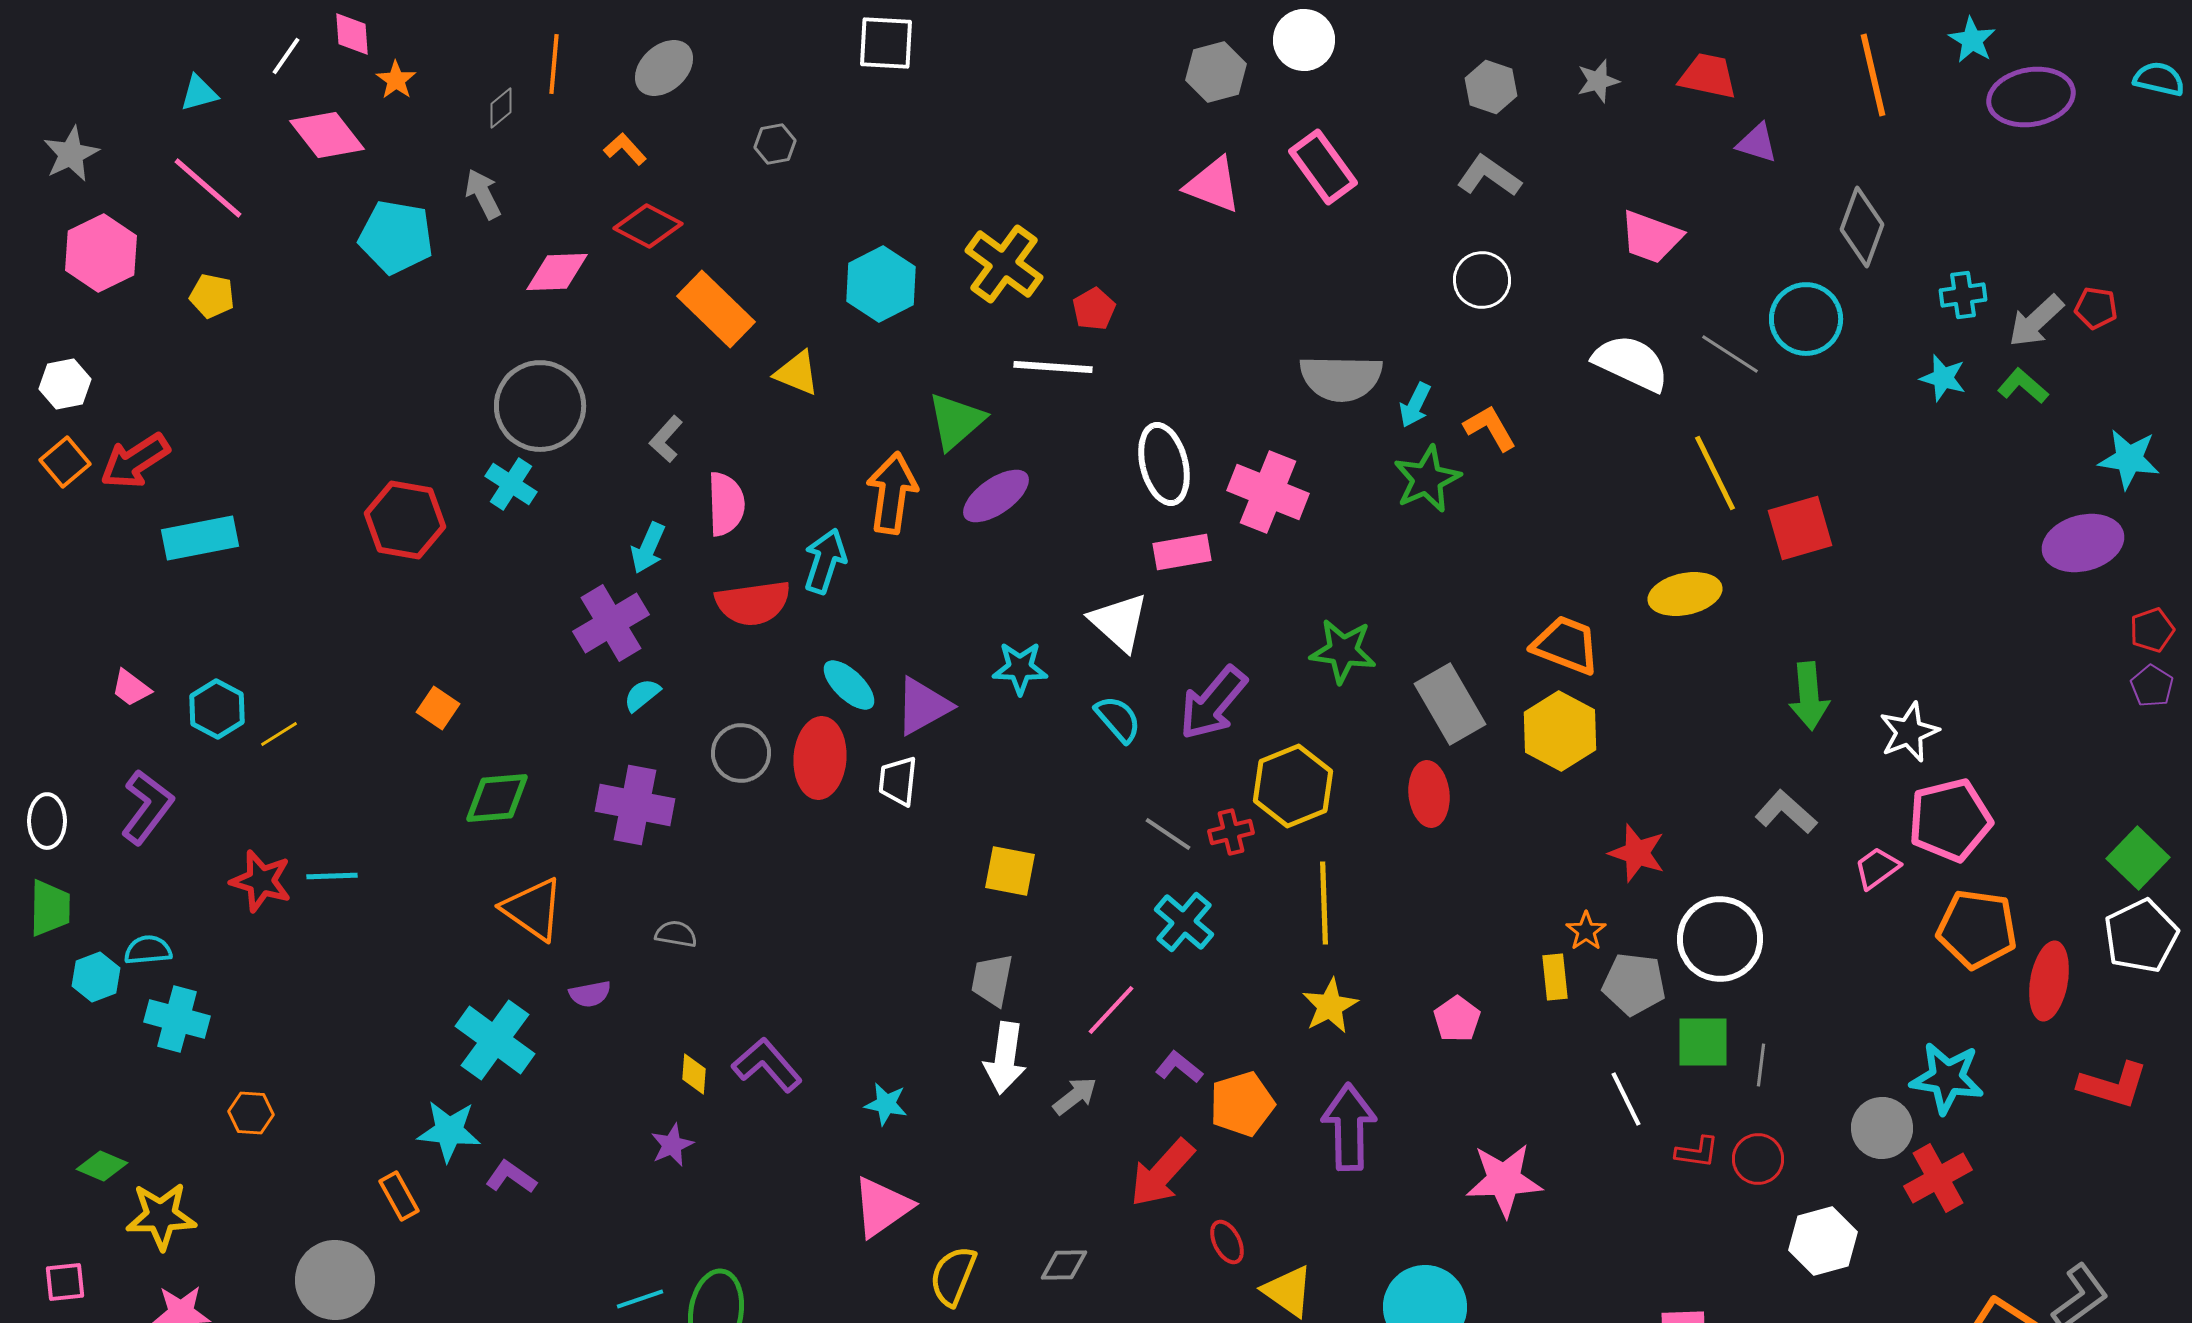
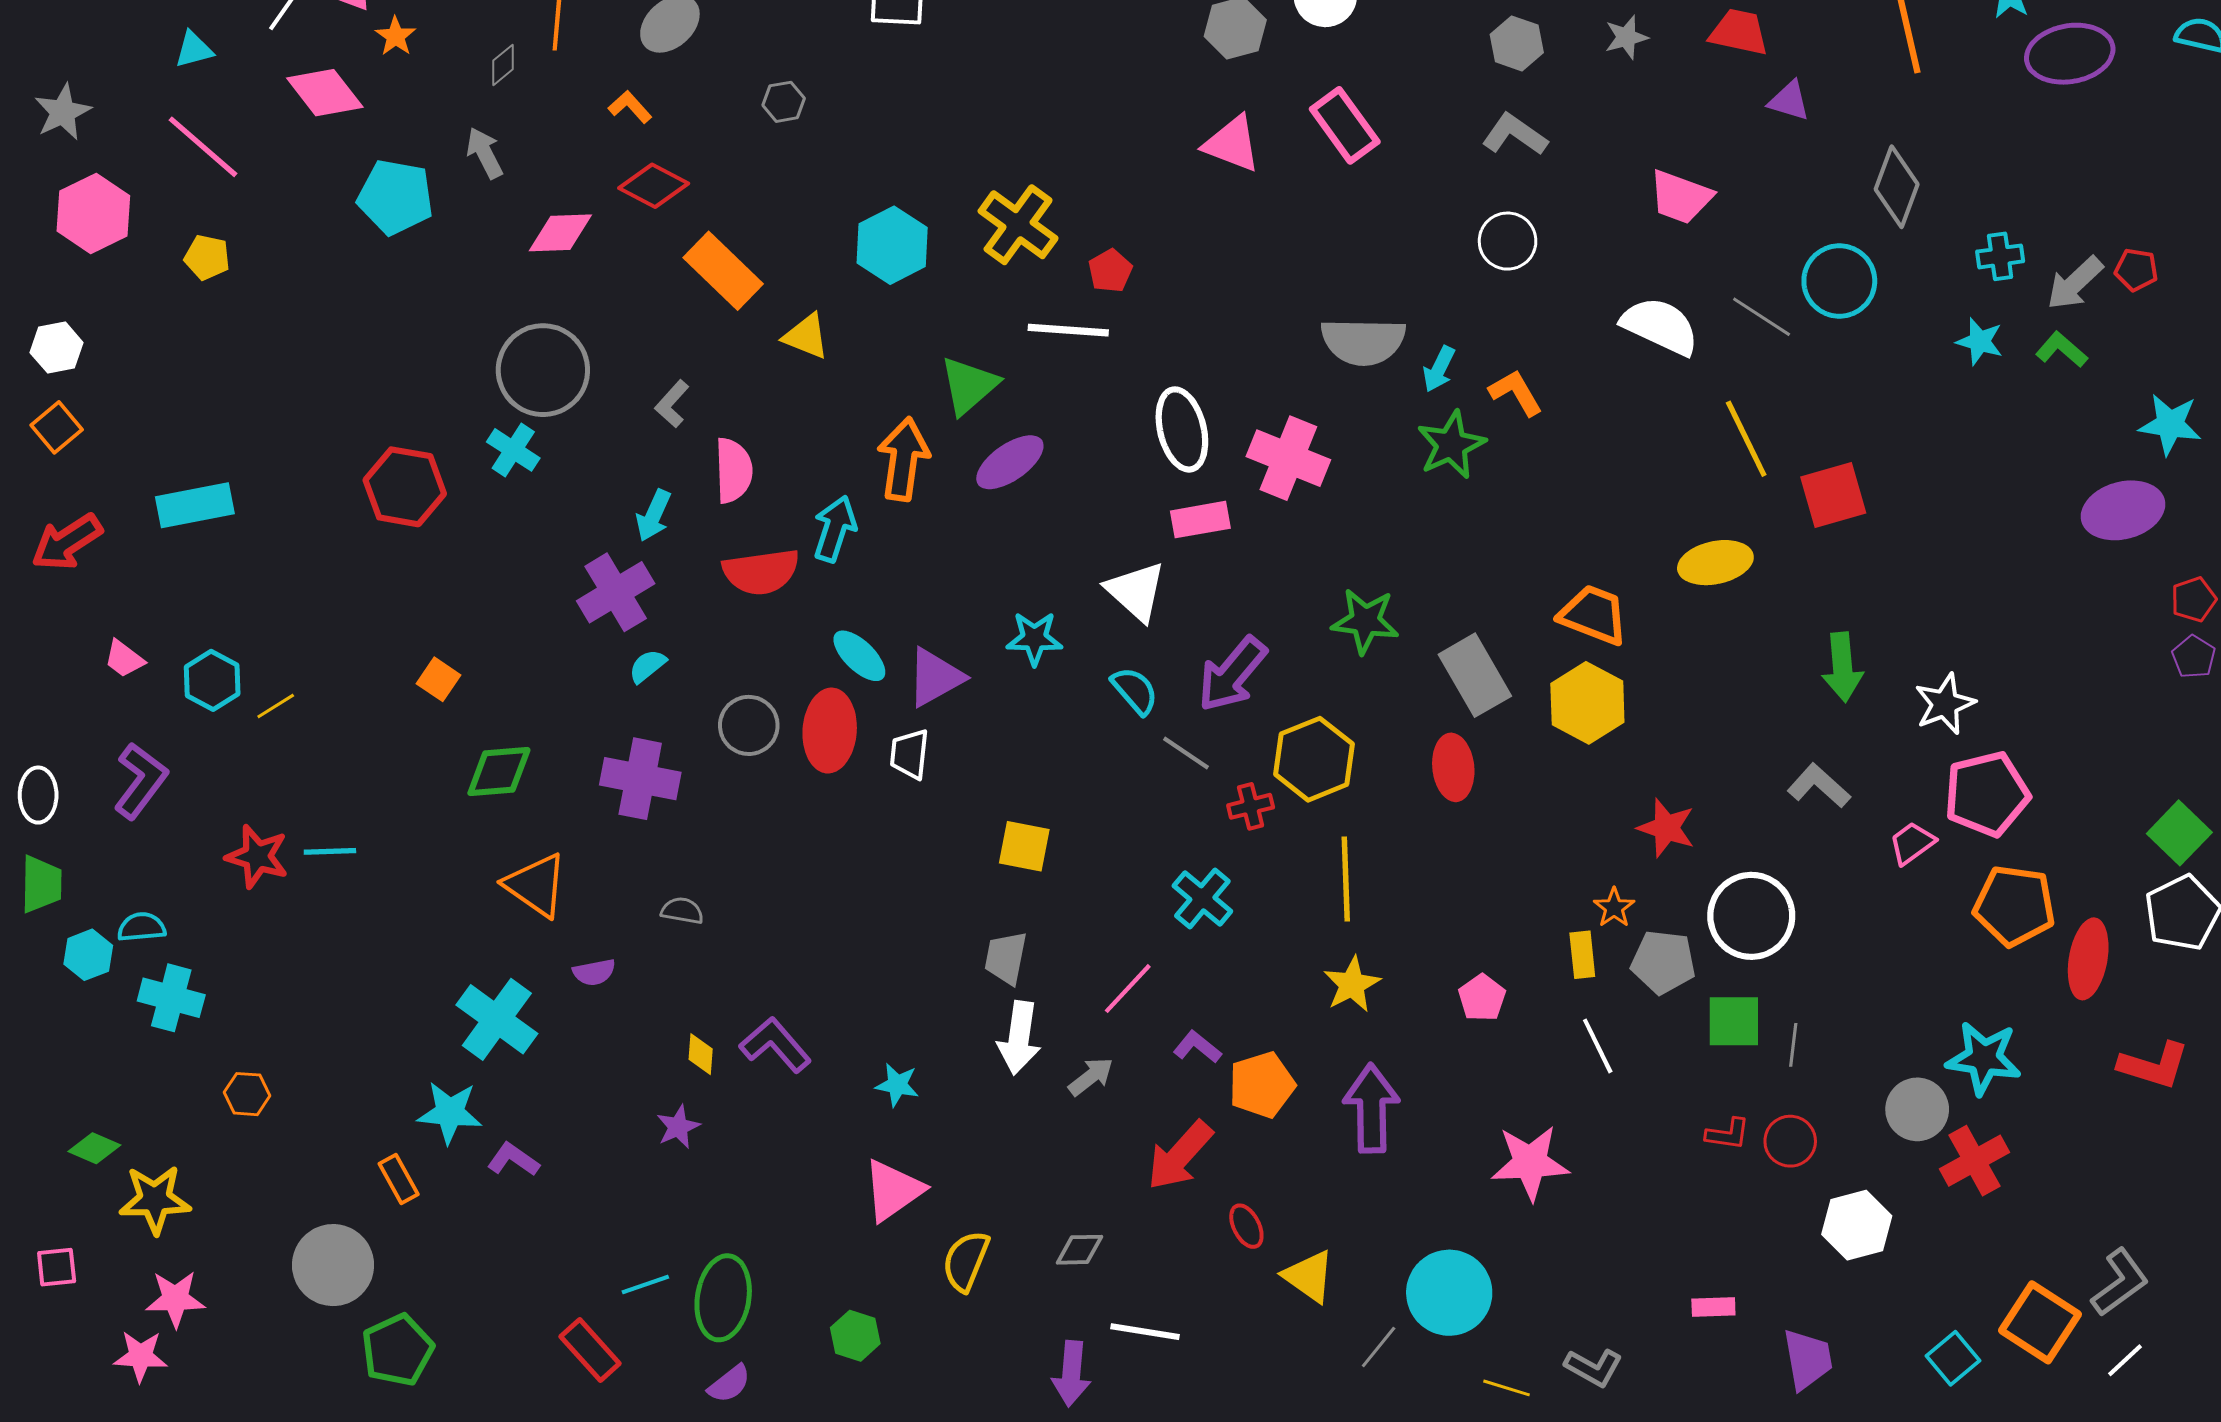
red arrow: (135, 461) -> (67, 542), moved
gray line: (1168, 834) -> (1186, 753), moved
white line: (1626, 1099) -> (1598, 1046), moved

